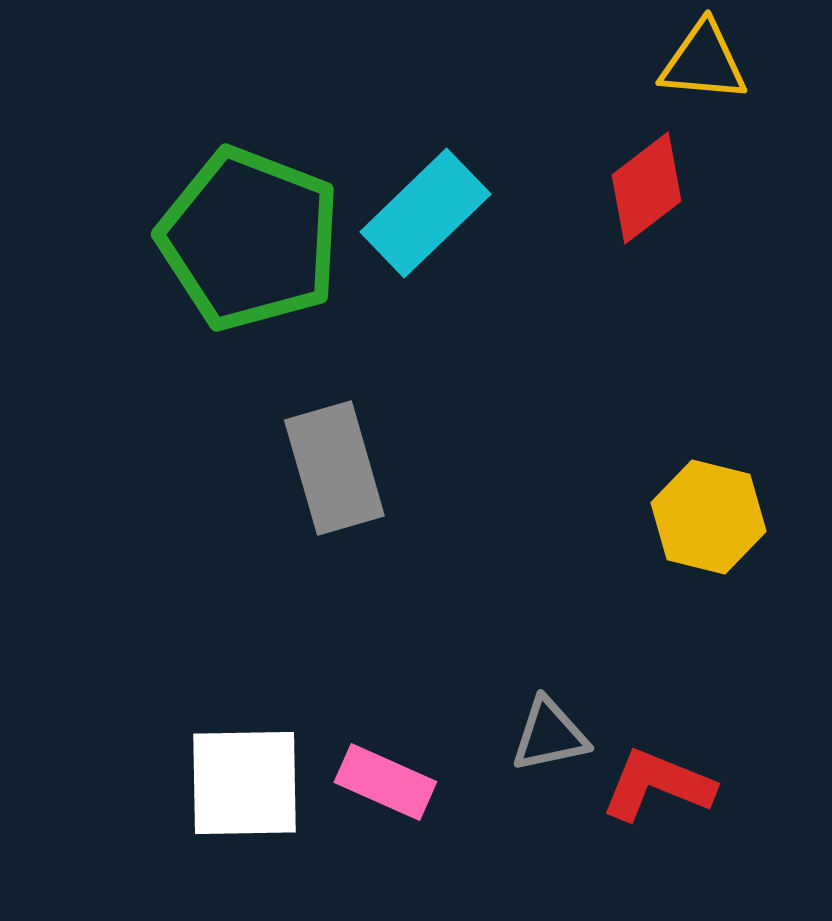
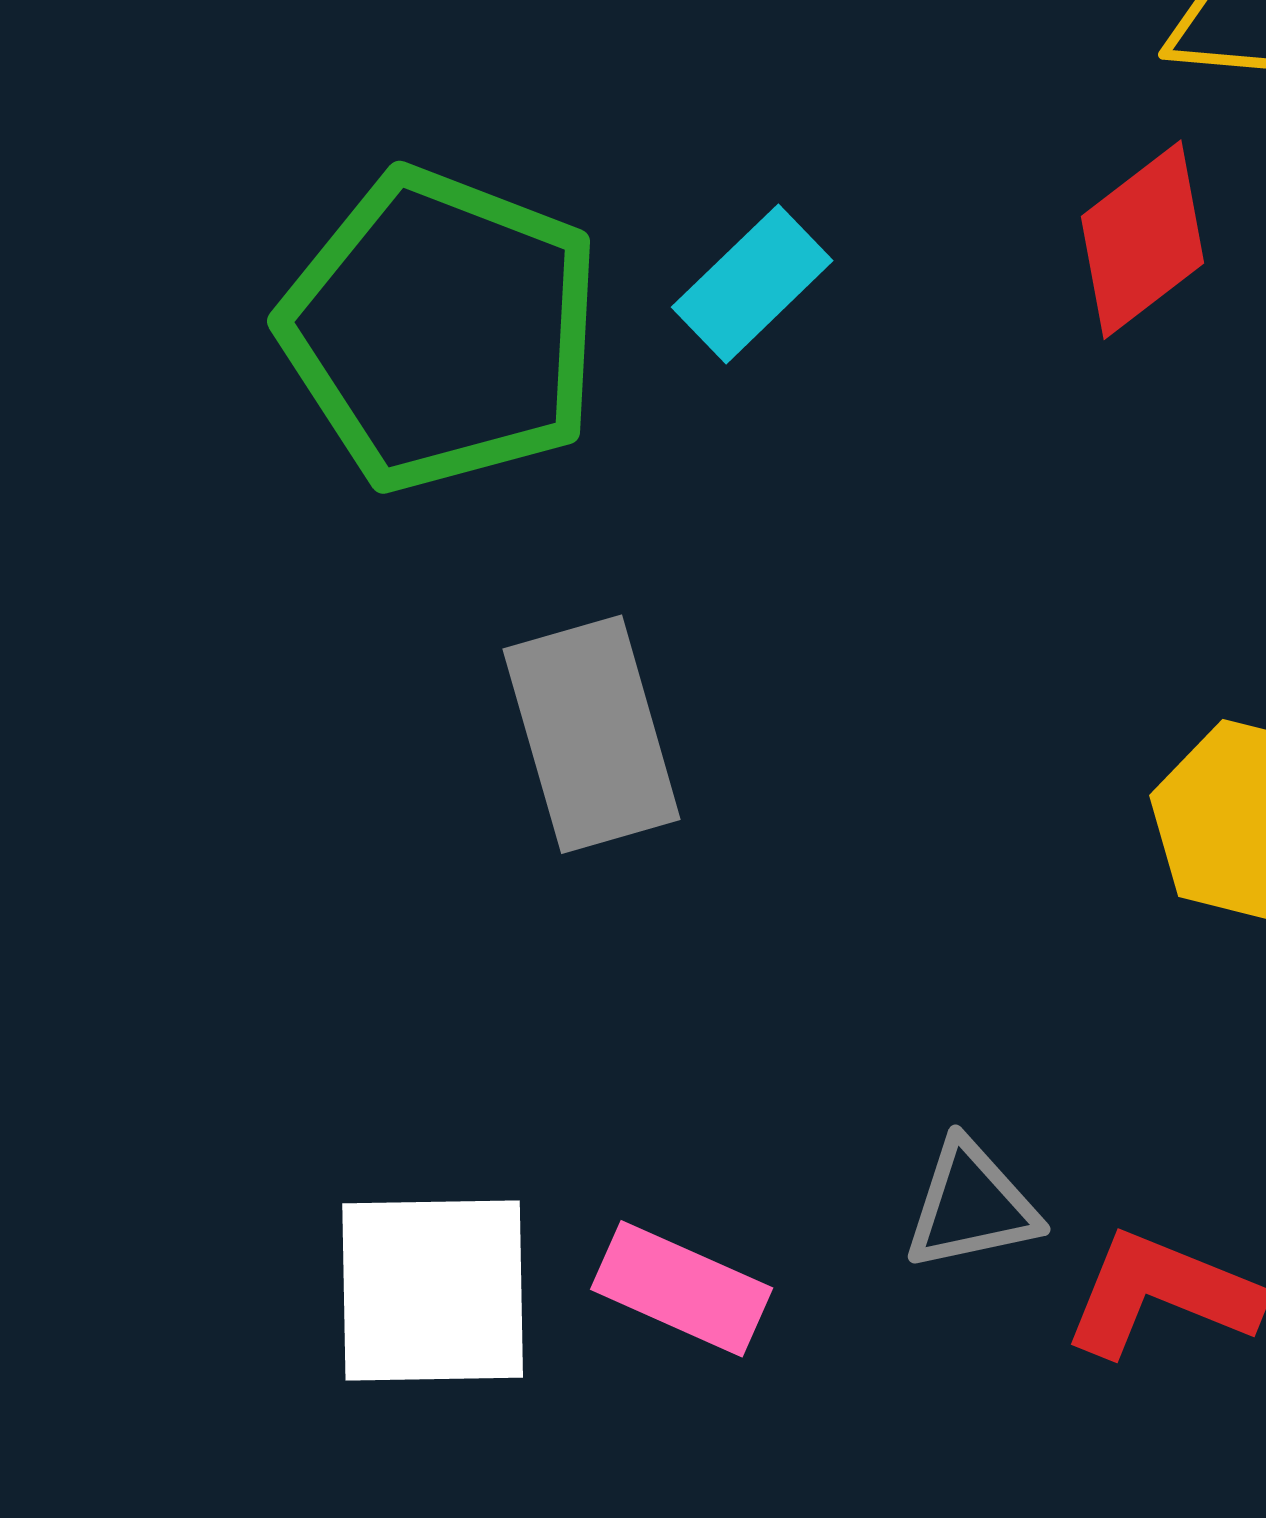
cyan rectangle: (425, 213) -> (752, 284), size x0.7

